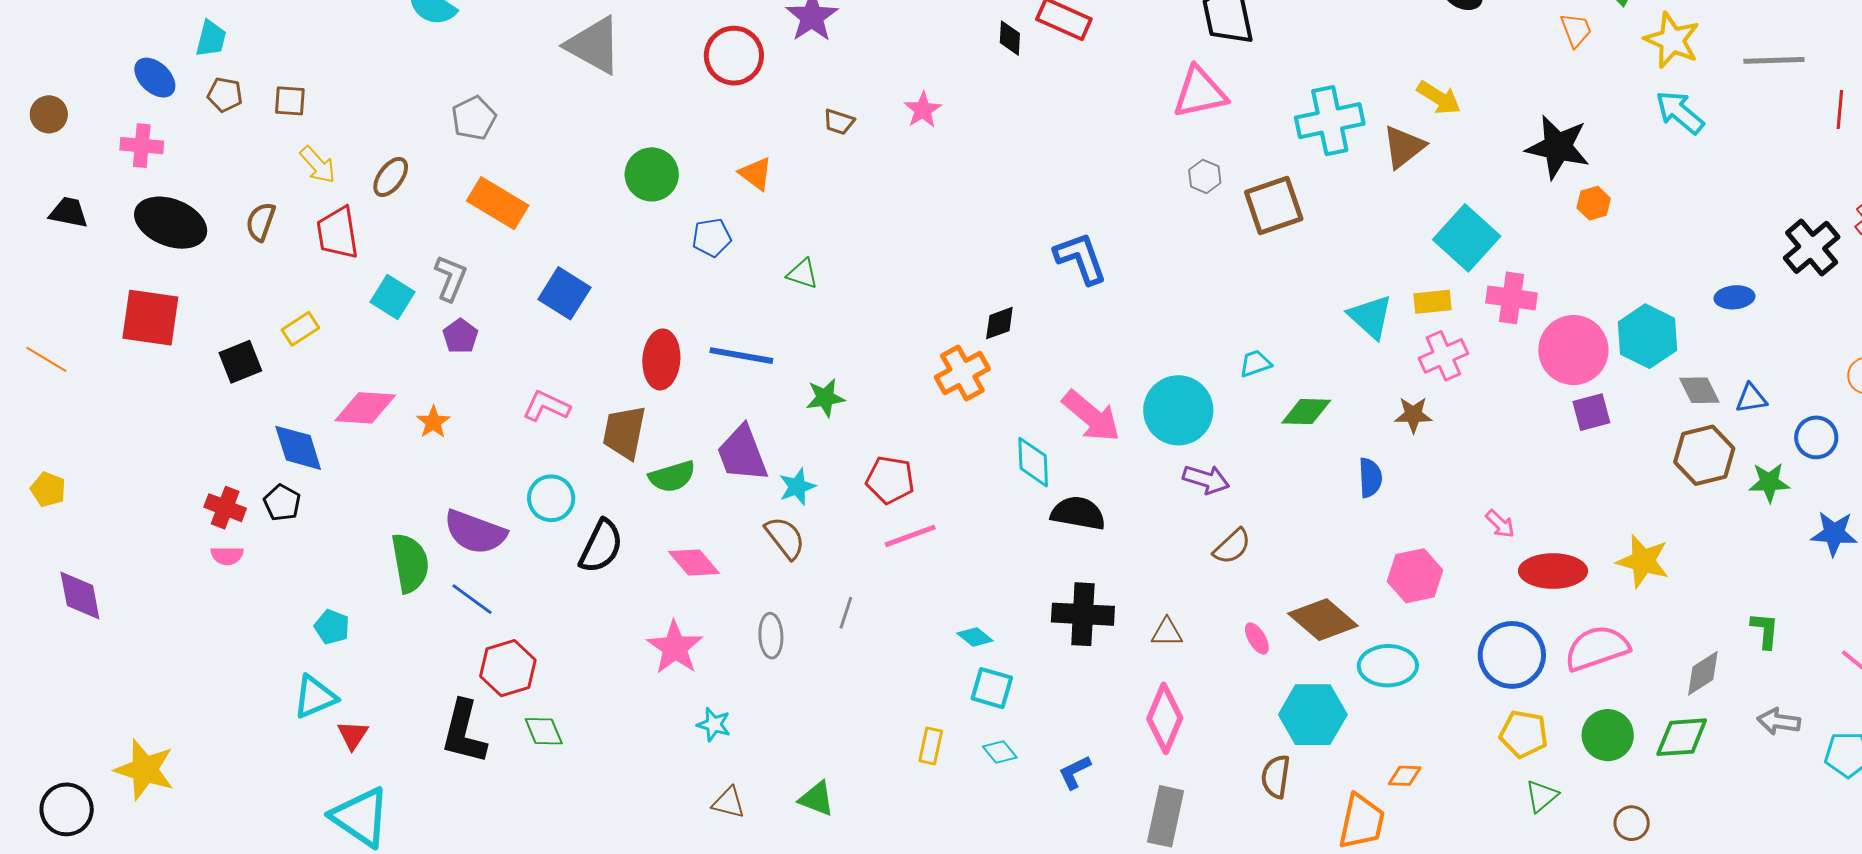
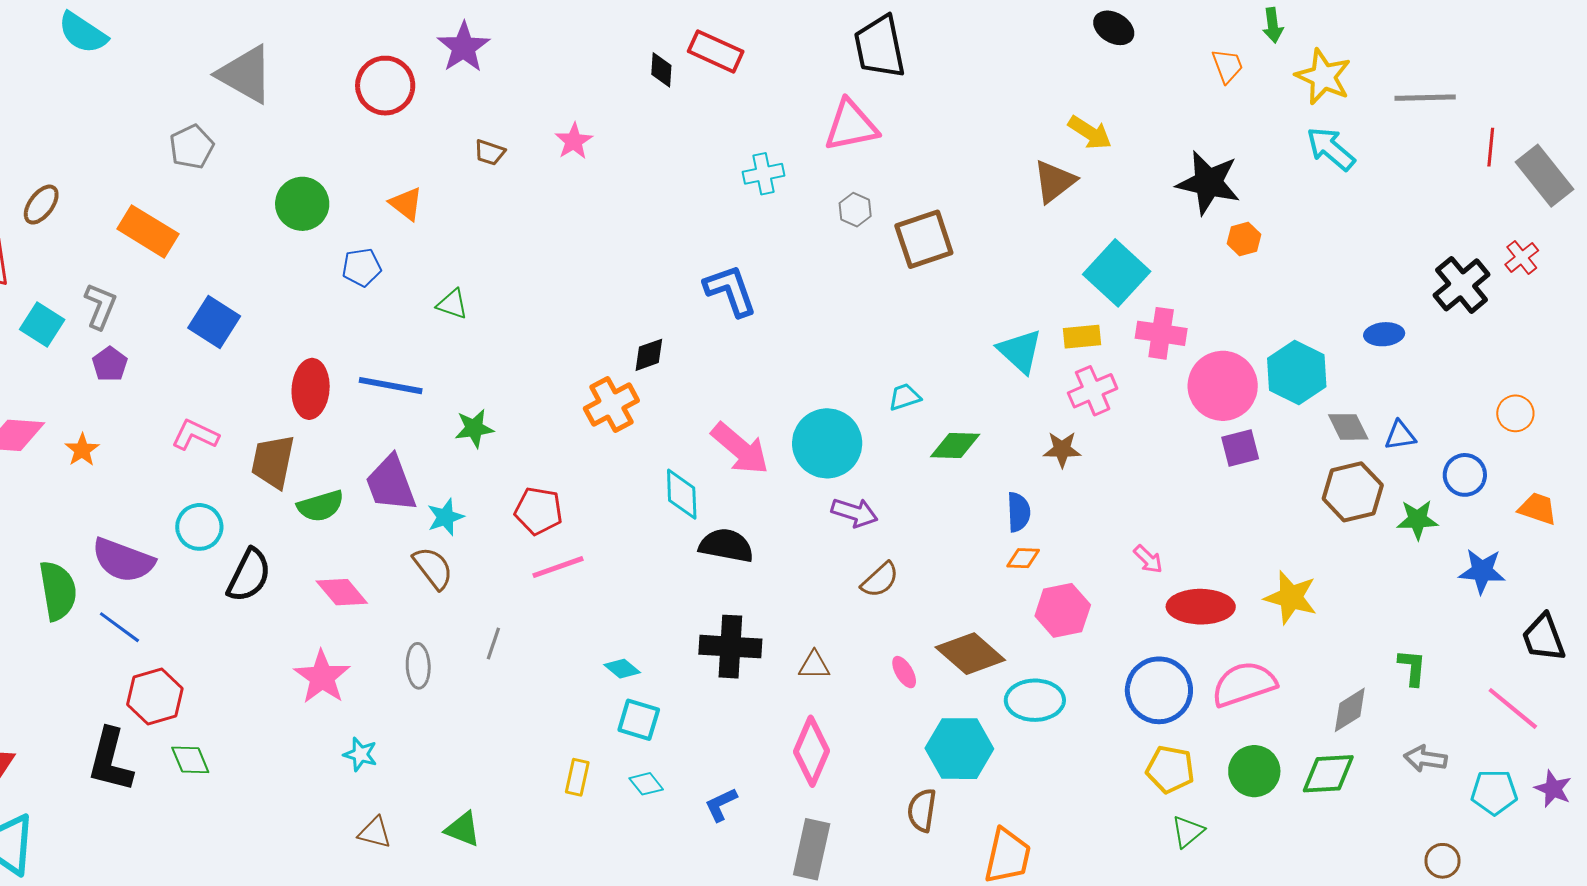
gray pentagon: (474, 118) -> (192, 147), moved
cyan cross: (1330, 121) -> (763, 174), moved, size x0.6
orange diamond: (1405, 776) -> (1023, 558), moved
brown circle: (1632, 823) -> (1442, 861), moved

